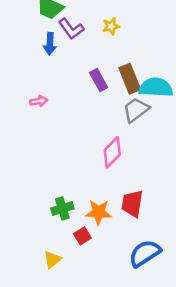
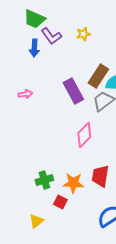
brown rectangle: (130, 79) -> (98, 76), turned 55
purple rectangle: (99, 80) -> (73, 91), moved, size x1.4
red square: (82, 236) -> (60, 202), turned -32

